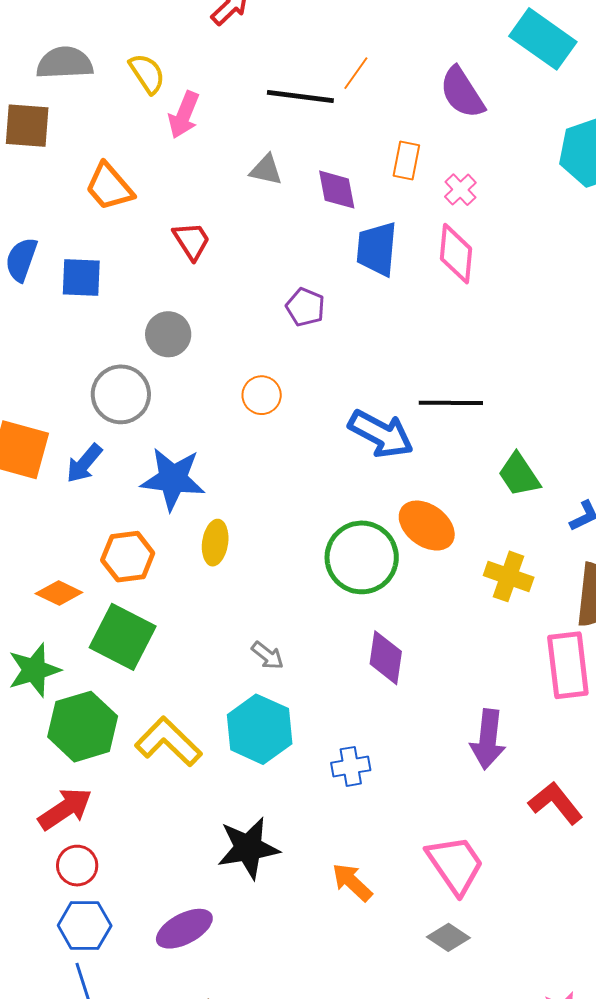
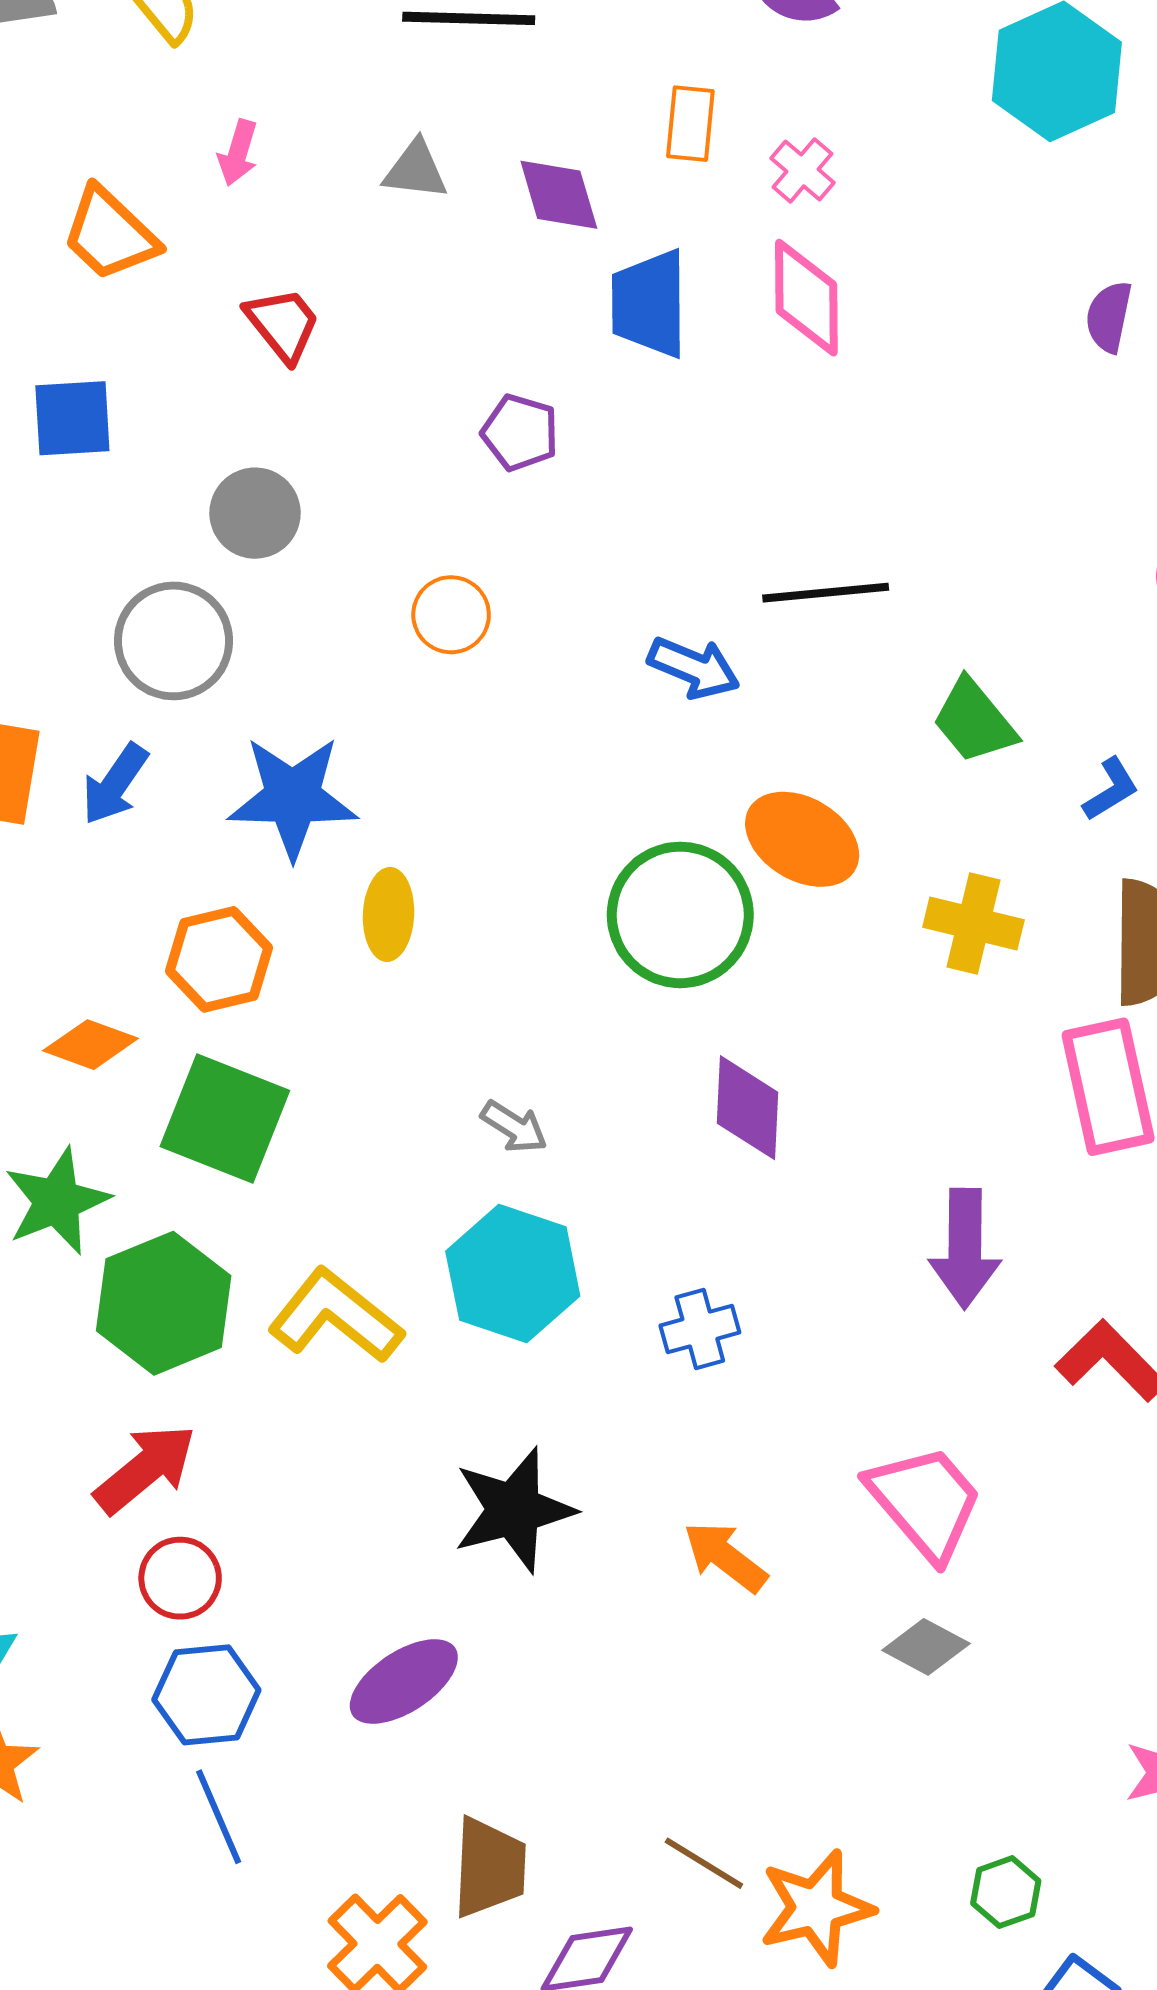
pink arrow: (184, 115) -> (238, 153), moved, size x0.7
blue arrow: (381, 434) -> (694, 668), size x0.7

